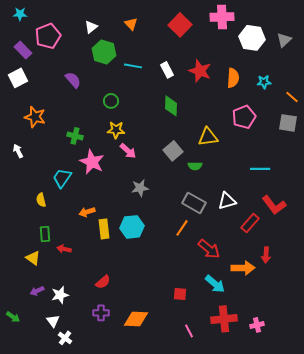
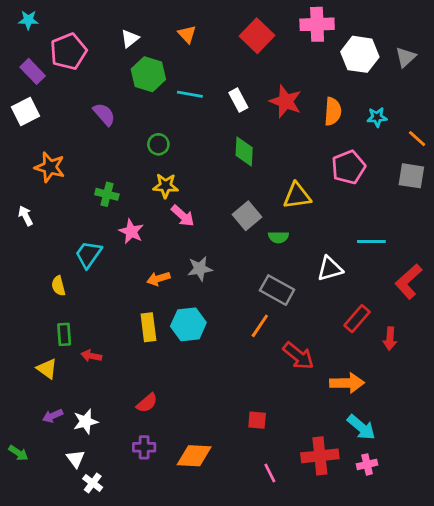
pink star: (92, 162) -> (131, 231), size x0.7
white triangle: (227, 201) -> (330, 269), moved
red L-shape: (274, 205) -> (408, 282), moved, turned 85
orange arrow: (87, 212) -> (158, 279), moved
red arrow: (266, 255) -> (390, 339), moved
cyan arrow: (215, 284) -> (361, 427), moved

